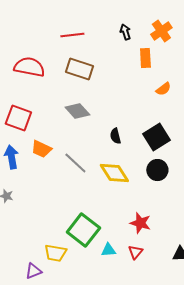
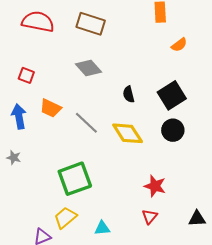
red square: (18, 118) -> (26, 75), size x0.6
green square: (83, 230) -> (75, 179), moved, turned 32
cyan triangle: (108, 250) -> (102, 228), moved
yellow trapezoid: (55, 253) -> (65, 218), turned 130

